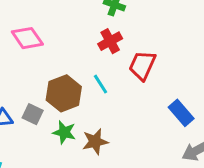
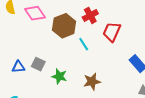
brown hexagon: (64, 93) -> (64, 26), moved
brown star: (95, 142) -> (92, 82), moved

